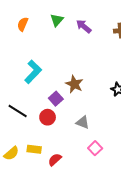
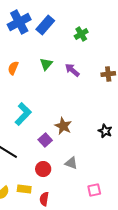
red circle: (48, 117) -> (43, 169), moved
pink square: (95, 148) -> (94, 190), moved, turned 32
red semicircle: (55, 160) -> (44, 199), turned -40

